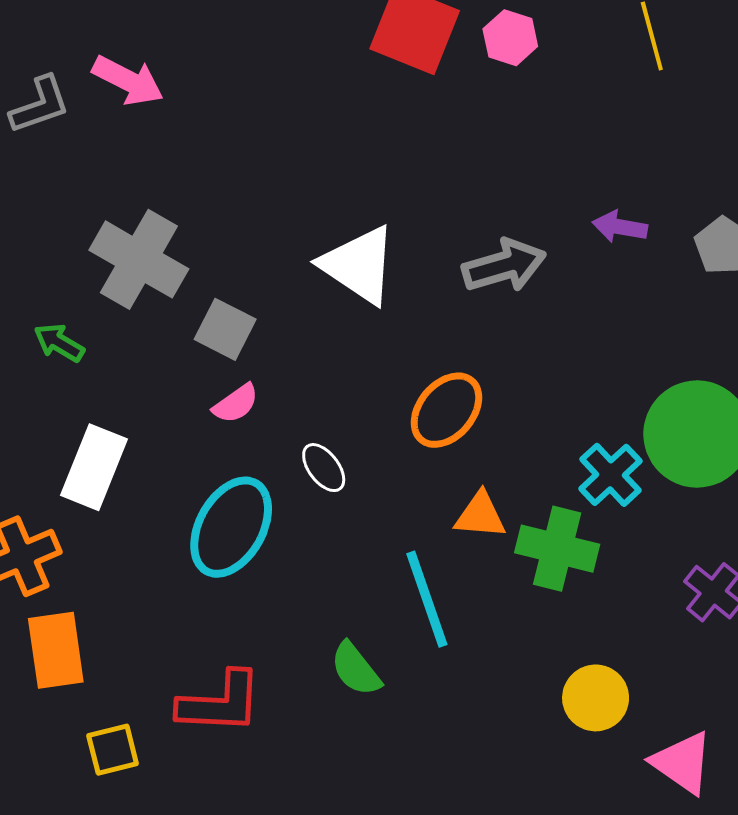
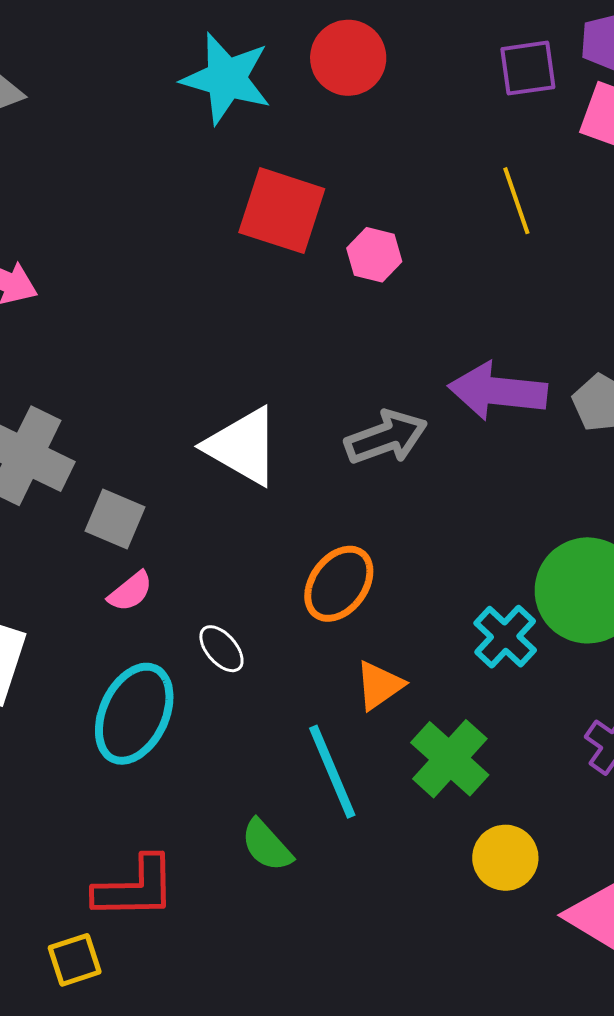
pink hexagon: (510, 38) -> (374, 255), moved
purple arrow: (620, 227) -> (498, 391), size x1.8
orange triangle: (480, 515) -> (379, 685), turned -36
green cross: (557, 549) -> (450, 759), moved, turned 32
yellow square: (113, 750) -> (75, 960), moved

